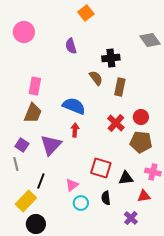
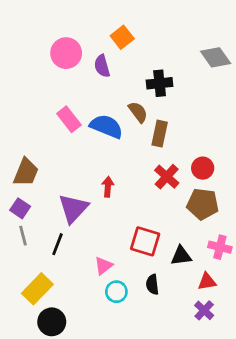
orange square: (86, 13) -> (122, 37), moved
pink circle: (24, 32) -> (66, 53), moved
pink rectangle: (35, 86) -> (69, 119), moved, turned -48
brown rectangle: (120, 87) -> (160, 134), moved
blue semicircle: (74, 106) -> (106, 126), moved
brown trapezoid: (33, 113) -> (26, 172), moved
purple square: (22, 145) -> (20, 208), moved
black line: (41, 181) -> (57, 244), moved
purple cross: (131, 218) -> (204, 310), moved

